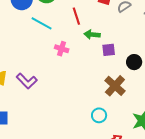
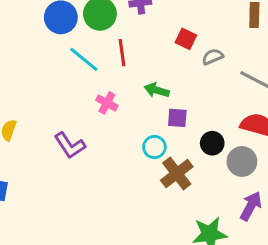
red line: (76, 16) -> (122, 53), moved
purple L-shape: (27, 81) -> (70, 145), moved
cyan circle: (99, 115) -> (154, 147), moved

